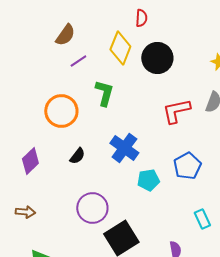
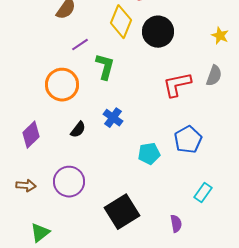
purple line: (78, 61) -> (80, 45), moved
blue cross: (124, 148) -> (113, 118), moved, size x0.7
purple circle: (92, 208) -> (69, 182), moved
cyan rectangle: (202, 219) -> (203, 193), turned 60

